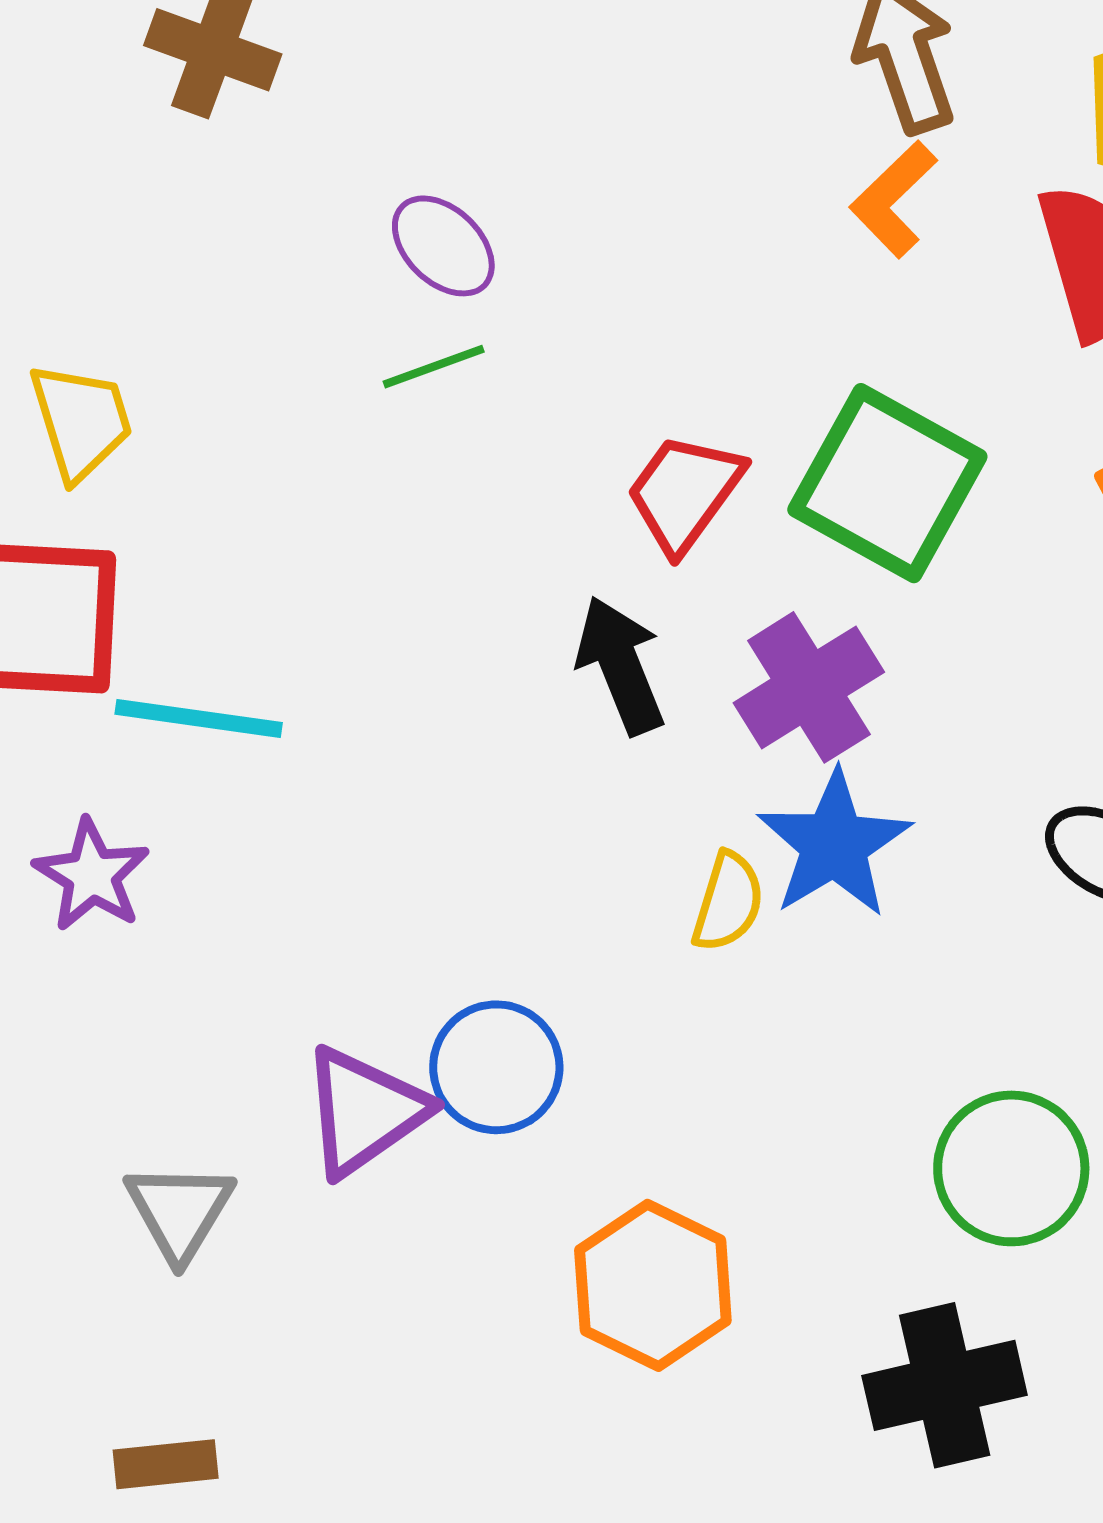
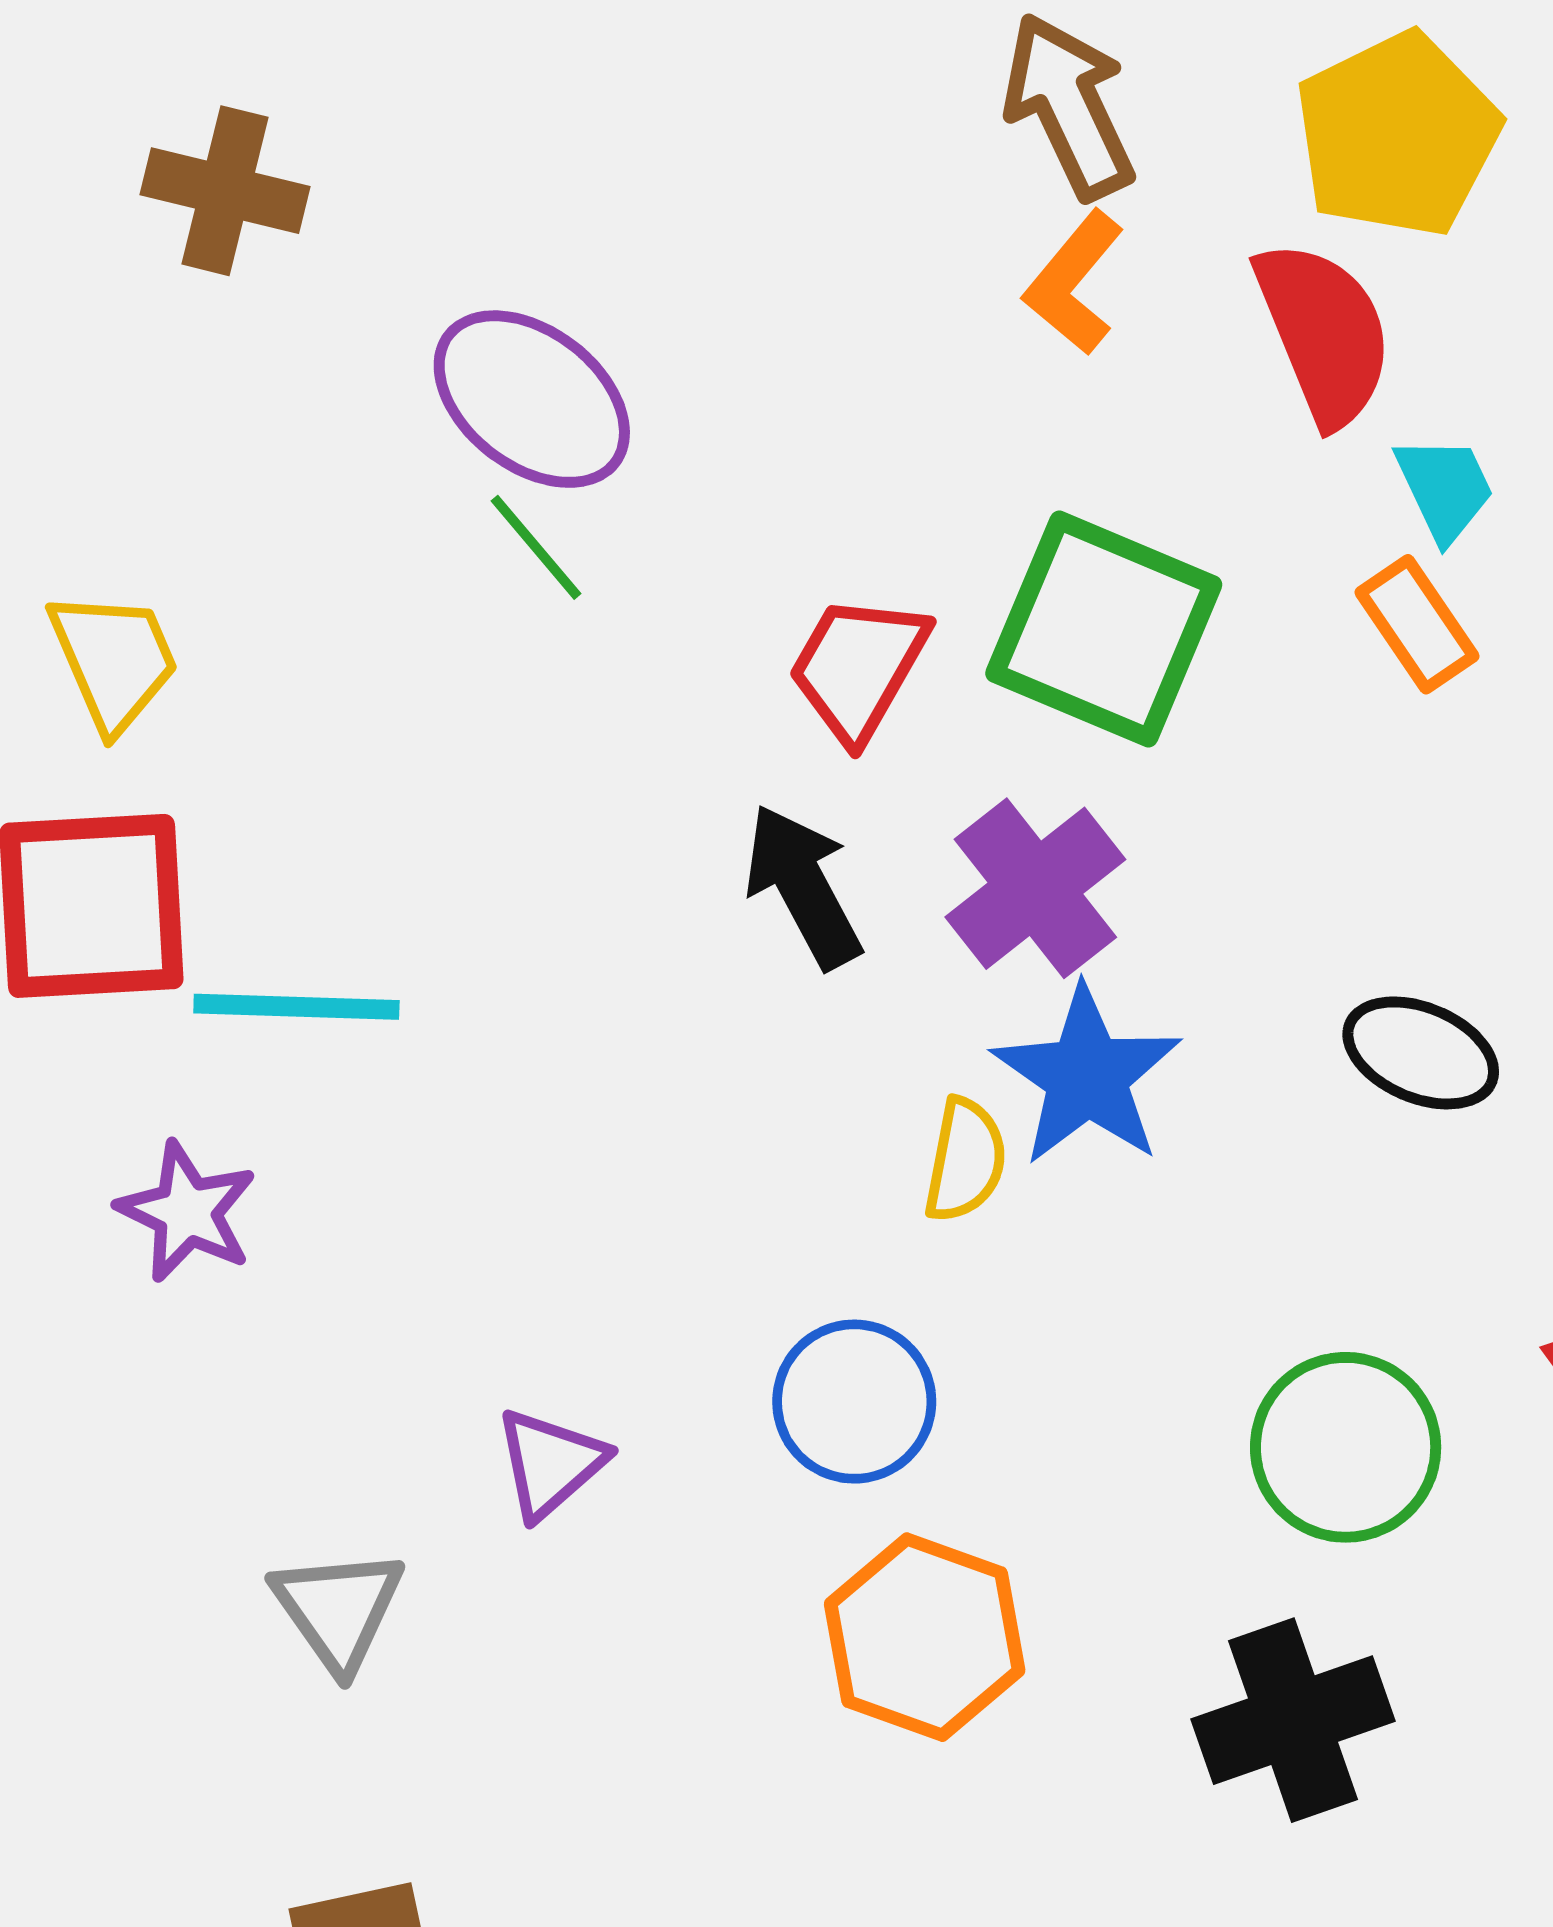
purple ellipse: (443, 246) -> (532, 399), size x1.5
green line: (434, 367) -> (536, 547), turned 76
blue circle: (496, 1067) -> (854, 1402), moved
purple triangle: (364, 1111) -> (550, 1463), size x0.7

